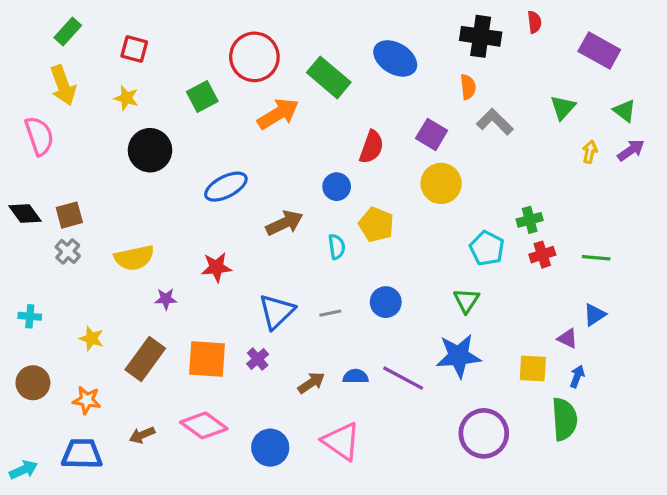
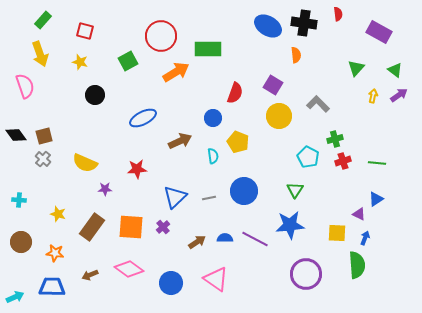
blue ellipse: (395, 58) -> (268, 26), moved
green rectangle: (329, 77) -> (208, 49), turned -40
gray L-shape: (495, 122) -> (318, 104), moved
black circle: (150, 150) -> (95, 95), size x0.7
yellow semicircle: (134, 258) -> (85, 163), turned 35
blue circle: (386, 302) -> (244, 191), size x1.4

